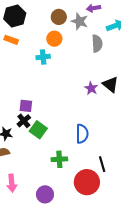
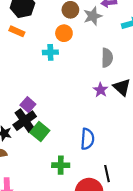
gray star: (80, 21) -> (93, 16), turned 30
gray semicircle: (97, 44) -> (107, 58), moved
purple square: (26, 106) -> (28, 105), turned 32
black cross: (24, 121) -> (25, 121), size x1.5

